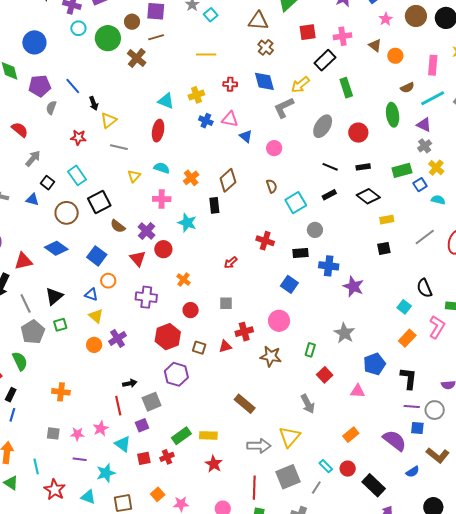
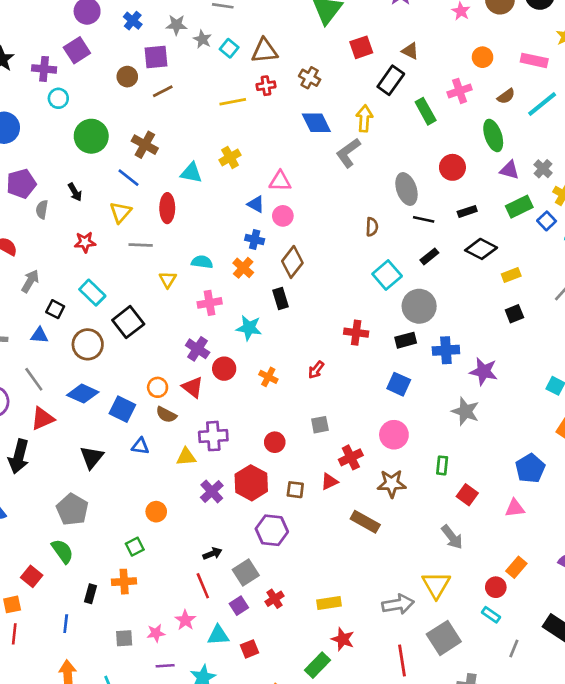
brown triangle: (258, 21) -> (265, 51), moved
pink cross: (343, 36) -> (460, 91), moved
green circle: (108, 38) -> (91, 136), moved
brown triangle: (375, 45) -> (410, 51), moved
brown cross: (137, 58) -> (145, 145), moved
pink rectangle: (433, 65) -> (534, 60), turned -72
red cross: (230, 84) -> (266, 86), moved
yellow arrow: (300, 85) -> (364, 118), turned 144
blue line: (73, 86) -> (129, 178), moved
black arrow: (94, 103) -> (75, 192), moved
blue cross: (206, 121) -> (255, 239), moved
purple triangle: (424, 125) -> (509, 170), moved
gray ellipse: (323, 126) -> (406, 189), moved, turned -40
red ellipse: (158, 131) -> (167, 208), moved
blue triangle: (246, 136) -> (256, 204), moved
pink circle: (274, 148) -> (283, 216), moved
brown semicircle: (272, 186) -> (372, 227), moved, turned 32
brown semicircle: (118, 226) -> (166, 415), moved
gray circle: (315, 230) -> (419, 306), size x1.6
blue square: (97, 256) -> (122, 409), moved
orange cross: (183, 280) -> (268, 377), moved
orange circle: (108, 281) -> (158, 387), moved
gray line: (26, 303) -> (34, 379), moved
yellow triangle: (96, 316) -> (186, 457), moved, turned -35
green square: (60, 325) -> (135, 547), moved
gray star: (344, 333) -> (465, 411), moved
purple cross: (118, 338) -> (212, 492), moved
black rectangle: (11, 395) -> (90, 594), moved
brown rectangle: (245, 404) -> (365, 522), moved
green rectangle: (181, 436) -> (318, 665), moved
cyan triangle: (123, 444) -> (218, 635), turned -30
red cross: (167, 457) -> (275, 599), moved
red circle: (348, 469) -> (496, 587), moved
gray line: (316, 488) -> (514, 648), moved

